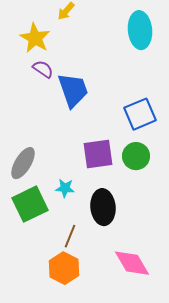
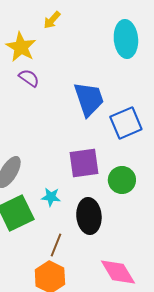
blue trapezoid: (73, 90) -> (89, 99), moved
green circle: (136, 156) -> (122, 180), moved

